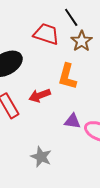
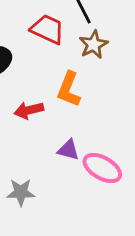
gray star: (41, 157) -> (21, 192), turned -30

